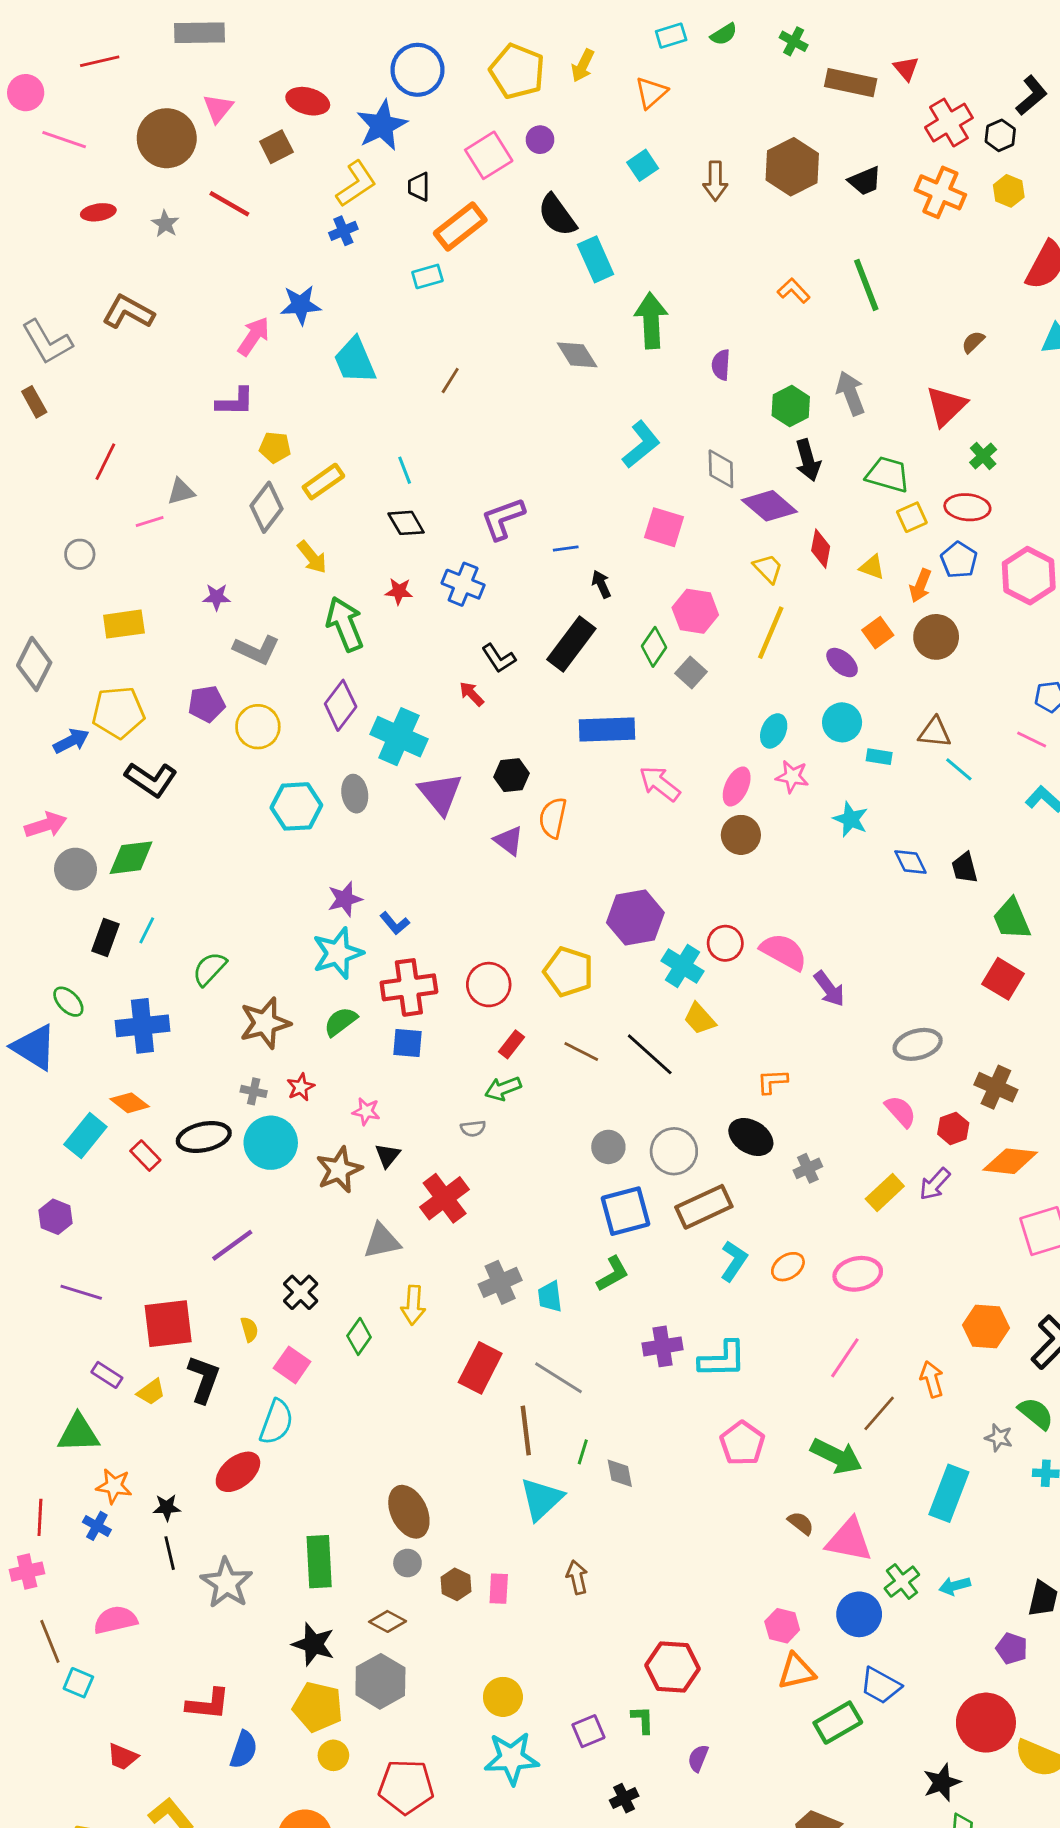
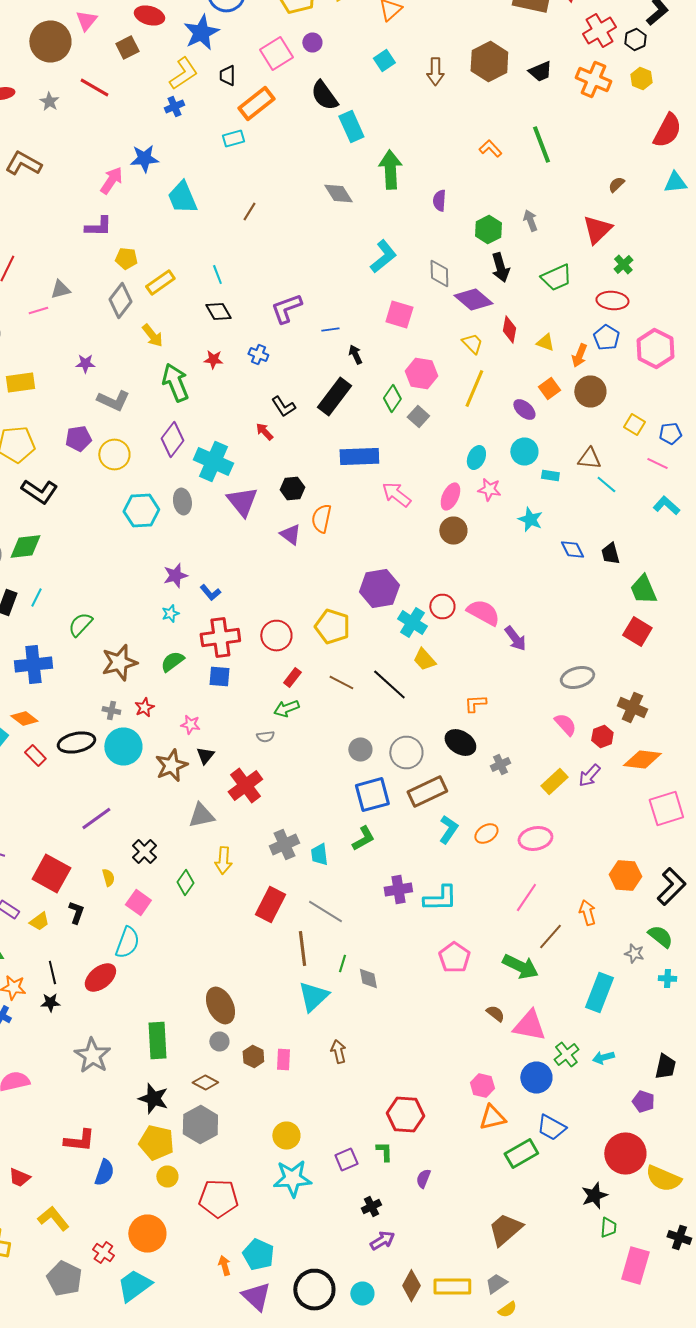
gray arrow: (851, 393) -> (530, 220), size x0.7
green trapezoid: (888, 474) -> (556, 278), turned 140
yellow square: (912, 517) -> (634, 424), moved, turned -35
blue cross: (463, 584) -> (258, 354), size x0.7
cyan star: (338, 953) -> (170, 614), size x0.5
red square: (168, 1324) -> (51, 874), turned 36
black L-shape: (204, 1379) -> (76, 912), size x0.7
black line: (170, 1553) -> (52, 972), moved

